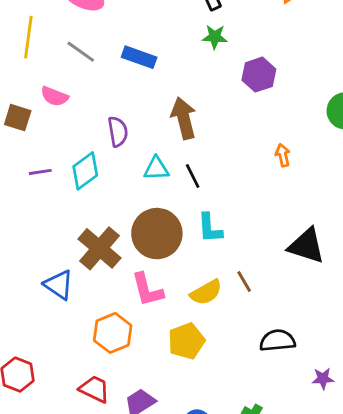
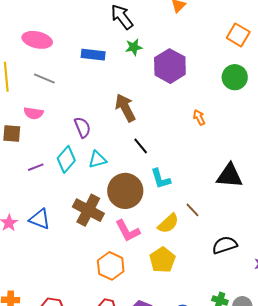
blue rectangle: (139, 57) -> (93, 55), moved
purple hexagon: (259, 75) -> (170, 66), size x1.4
cyan triangle: (156, 168) -> (97, 160), moved
blue triangle: (59, 285) -> (40, 219), moved

